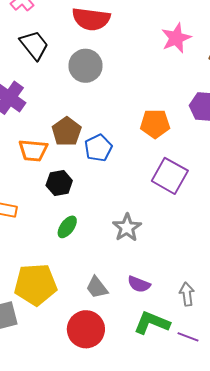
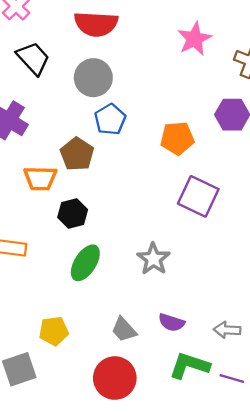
blue pentagon: (98, 148) -> (110, 119), moved
green ellipse: (67, 227) -> (85, 263), size x1.4
yellow pentagon: (35, 285) -> (54, 331), size x0.6
gray arrow: (187, 294) -> (227, 330), turned -75

